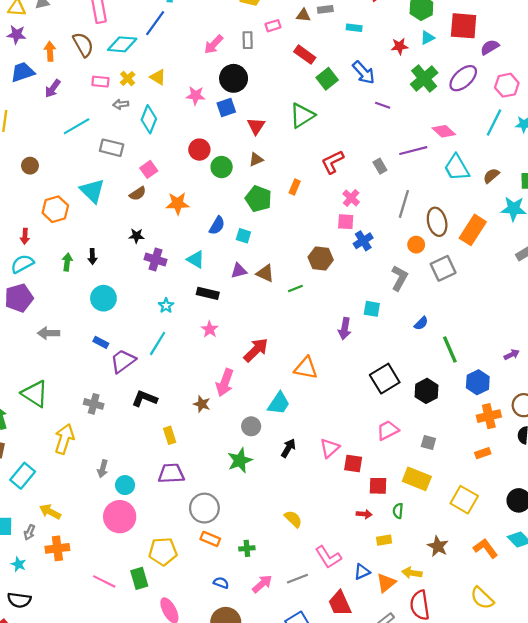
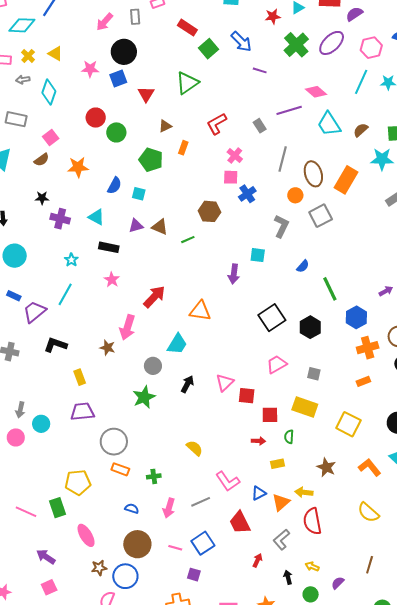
brown triangle: (256, 159) -> (165, 126), moved
pink circle: (120, 517) -> (16, 437), moved, size x0.6
pink arrow: (262, 584) -> (169, 508), turned 150

